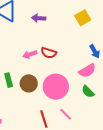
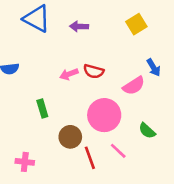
pink semicircle: (87, 71) -> (134, 86), moved
brown circle: (29, 83) -> (70, 137), moved
green semicircle: (88, 92) -> (147, 131), moved

